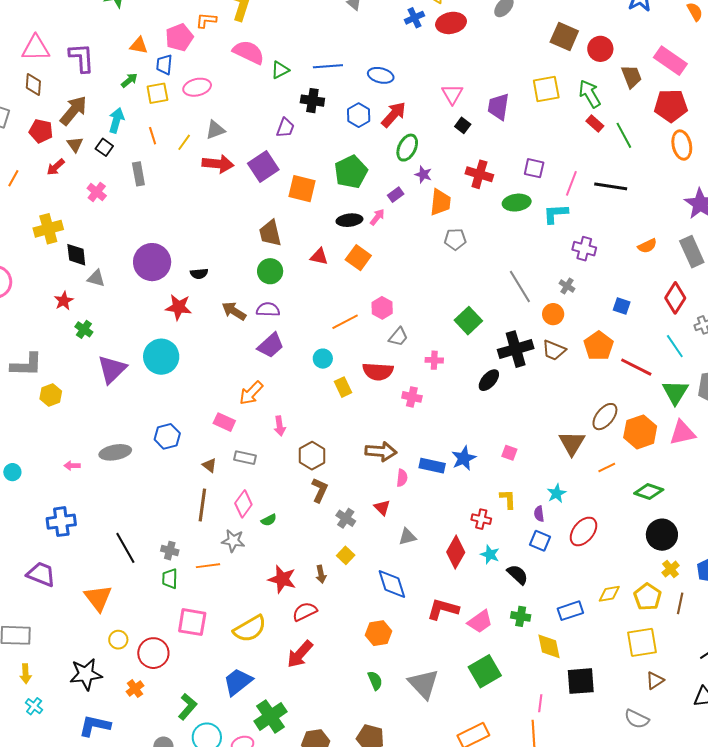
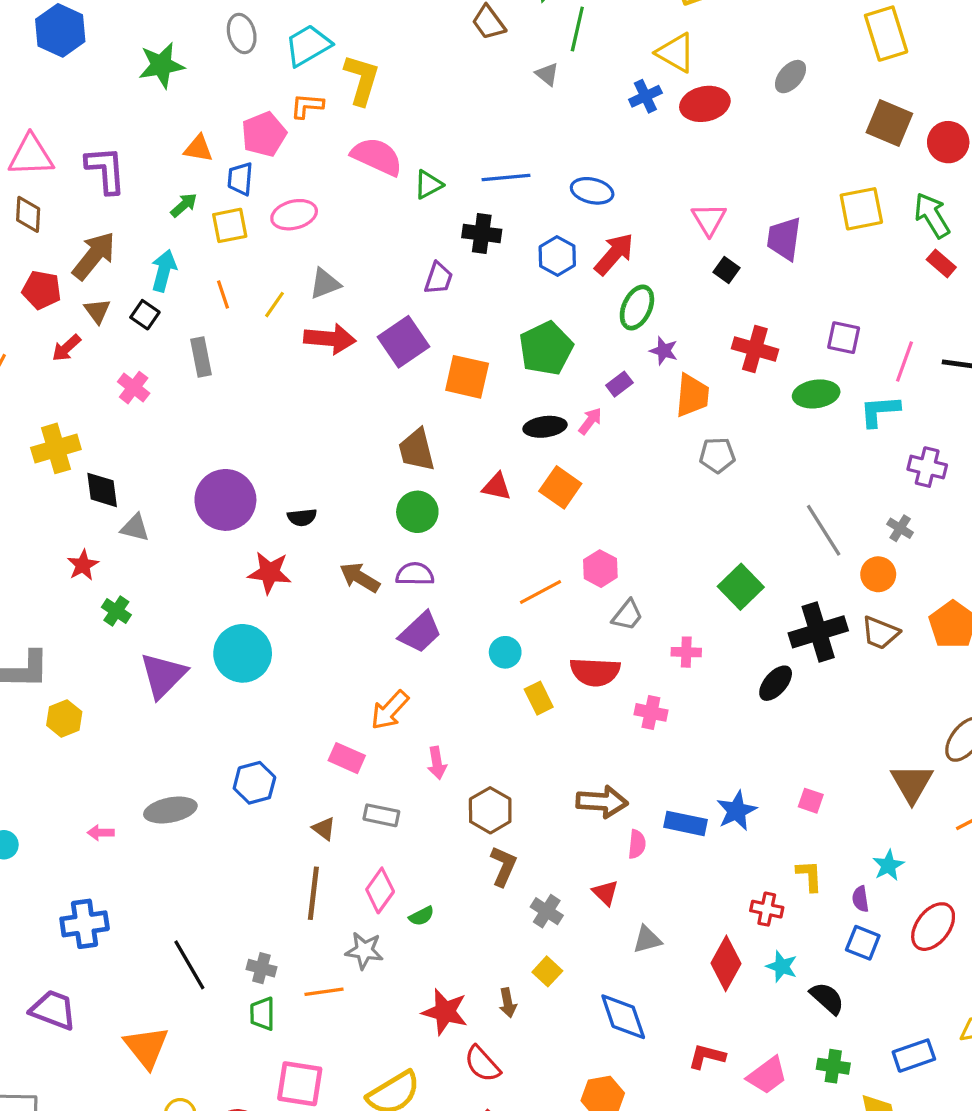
red L-shape: (443, 609) -> (707, 1056), size x0.7
red semicircle: (305, 612) -> (482, 1064), turned -105

